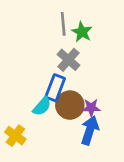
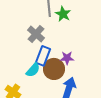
gray cross: (69, 60) -> (36, 34), moved
purple star: (91, 108) -> (67, 58), moved

